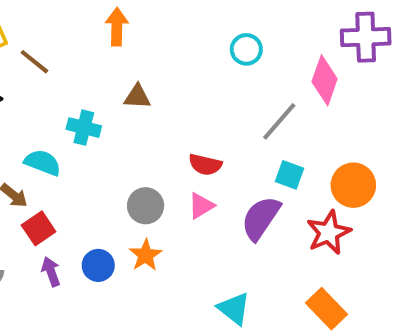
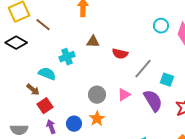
cyan circle: (246, 49) -> (161, 26), moved
gray line: (279, 121) -> (143, 69), moved
cyan cross: (84, 128) -> (67, 57), turned -35
red semicircle: (205, 165) -> (120, 54), moved
purple semicircle: (261, 218) -> (153, 101), turned 115

